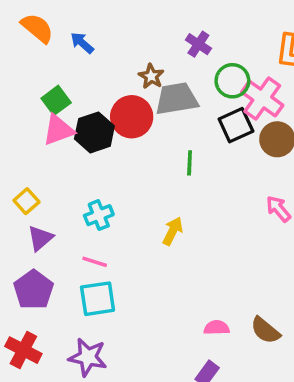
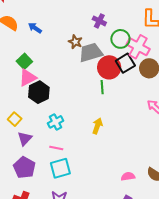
red circle: (132, 117) -> (109, 67), moved
black hexagon: (94, 132) -> (39, 92), moved

